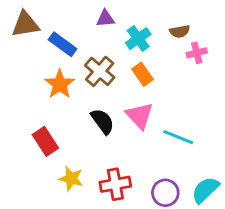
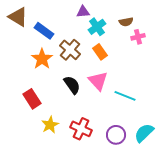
purple triangle: (105, 19) -> (83, 12), moved
brown triangle: (25, 24) -> (18, 17), turned 40
yellow star: (71, 178) -> (50, 125), turned 30
red cross: (115, 184) -> (81, 129), turned 35

